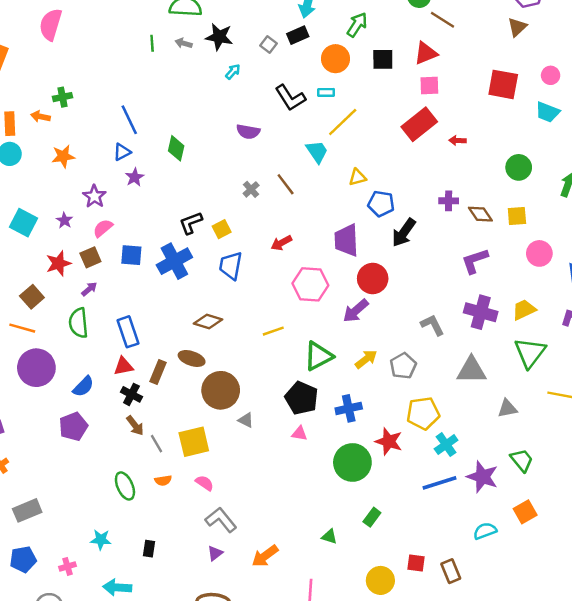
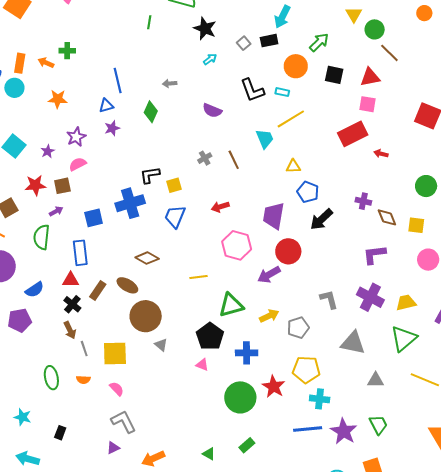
gray arrow: (184, 43) -> (170, 83), moved, turned -32
blue square: (131, 255) -> (94, 218), moved, turned -30
cyan cross: (446, 445) -> (320, 399), turned 30

